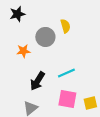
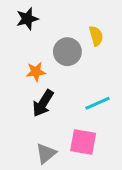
black arrow: (37, 81) -> (43, 103), moved
pink square: (67, 99) -> (83, 142), moved

